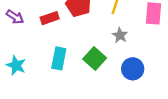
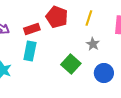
cyan rectangle: (59, 58) -> (30, 51), moved

